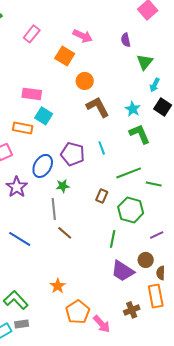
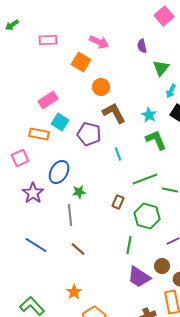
pink rectangle: (32, 34) -> (48, 40), turned 48
pink rectangle: (32, 94) -> (48, 100), turned -42
purple pentagon: (73, 154) -> (89, 134), moved
brown line: (65, 233) -> (78, 249), moved

